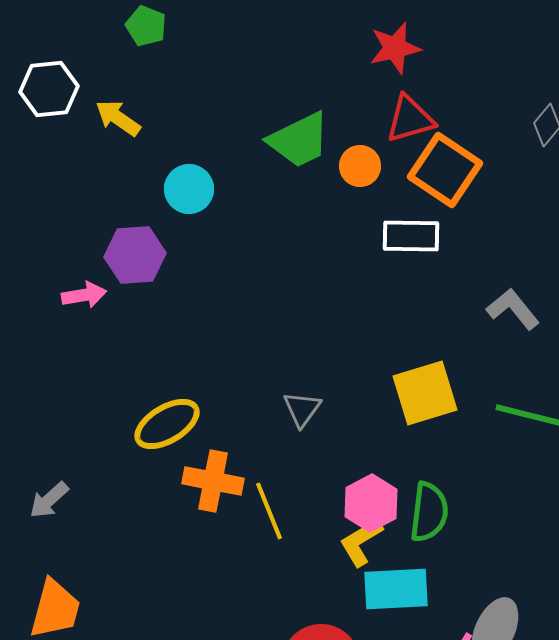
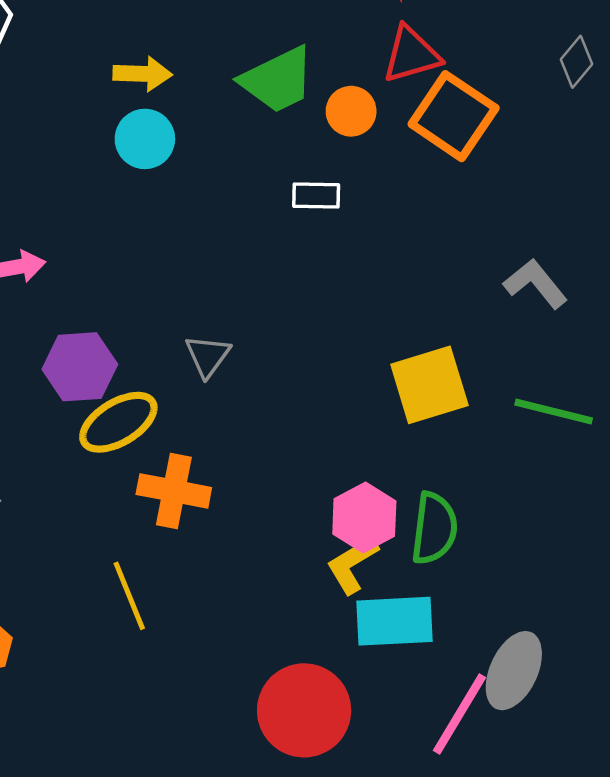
yellow arrow: (118, 118) -> (142, 74), moved, turned 147
white rectangle: (411, 236) -> (316, 196), moved, size x0.7
purple hexagon: (135, 255) -> (80, 367), moved
gray triangle: (302, 409) -> (208, 356), moved
yellow line: (269, 511) -> (129, 596), moved

